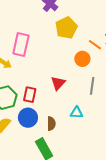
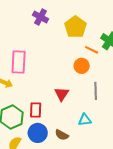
yellow pentagon: (66, 28) -> (75, 27), moved
brown semicircle: (51, 124) -> (62, 135), turned 128

